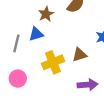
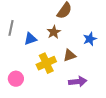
brown star: (46, 14) -> (54, 32), moved
gray line: (16, 43) -> (11, 28), moved

